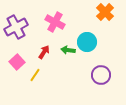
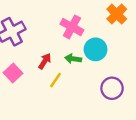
pink cross: (55, 22) -> (72, 27), moved
yellow line: (35, 75) -> (55, 80), moved

